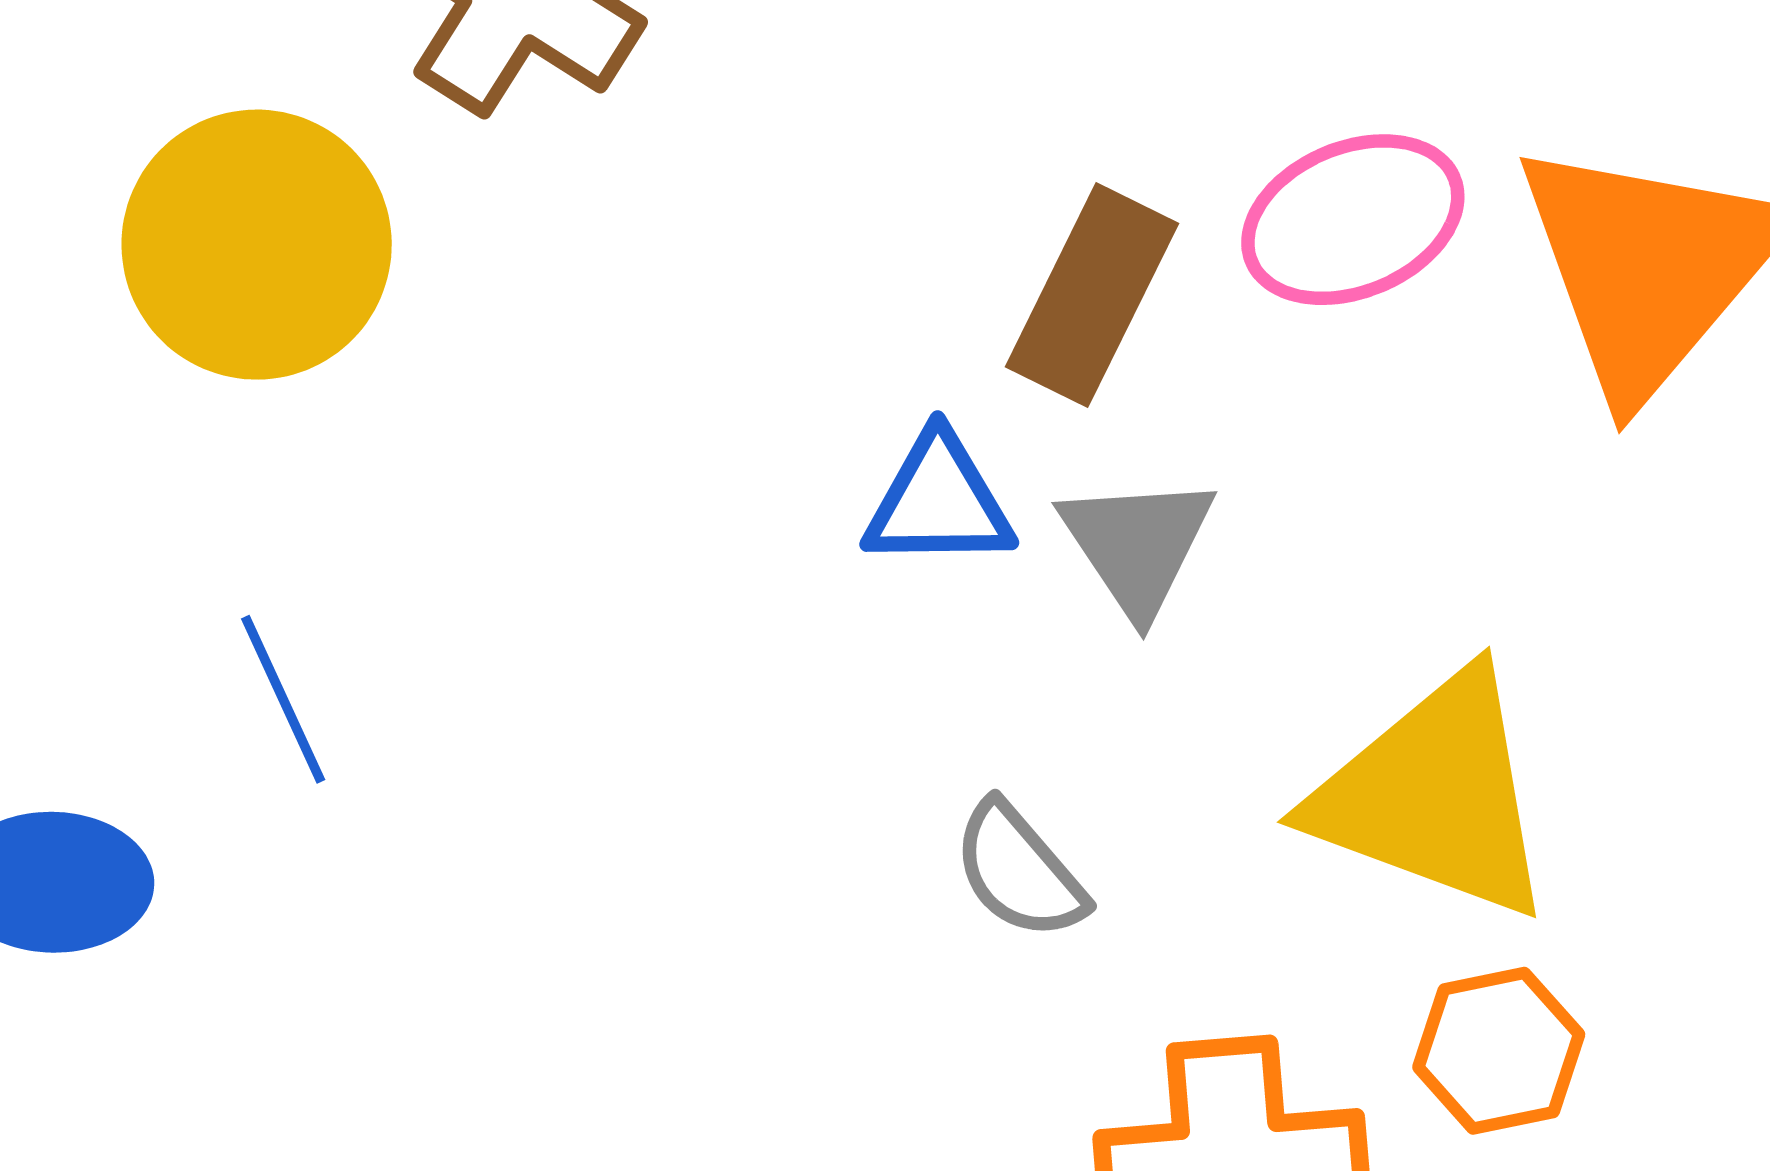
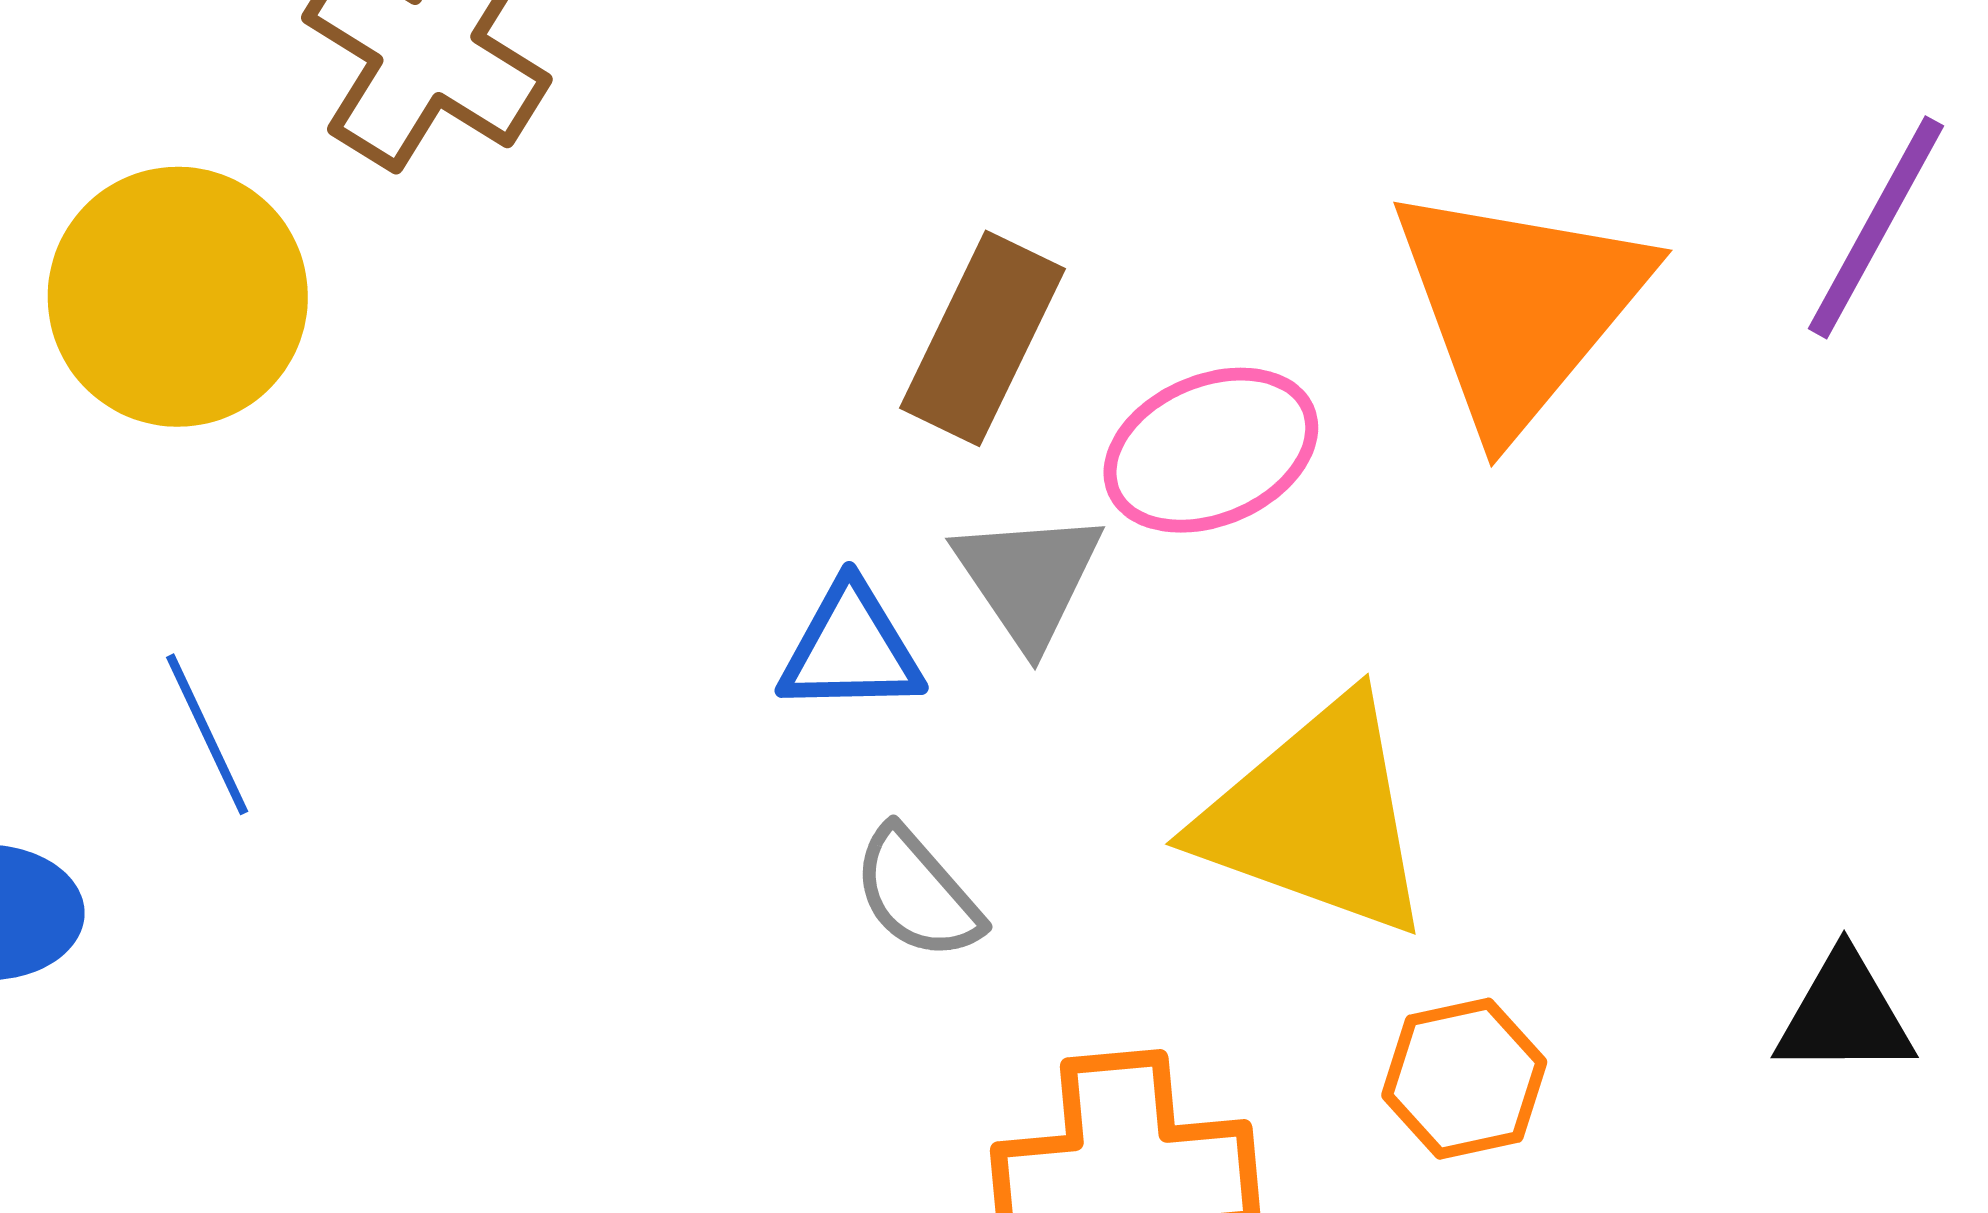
pink ellipse: (1353, 220) -> (1211, 450), moved
blue triangle: (939, 502) -> (851, 649), moved
orange hexagon: (1499, 1051) -> (1464, 1079), moved

